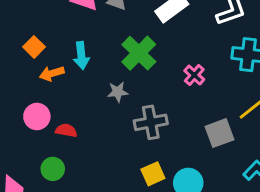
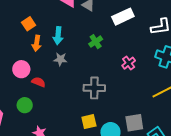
green cross: (139, 53) -> (96, 42), size x0.6
orange arrow: (52, 73) -> (37, 43), turned -77
gray star: (118, 92) -> (60, 59), moved
gray square: (219, 133) -> (134, 123), moved

